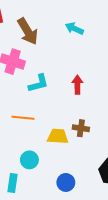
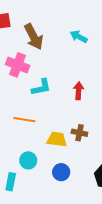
blue circle: (66, 182) -> (61, 172), moved

